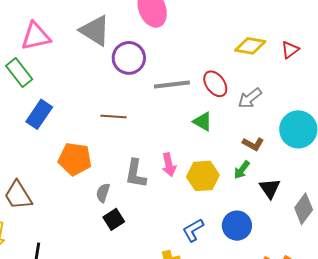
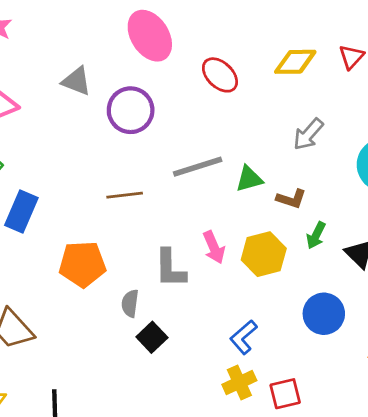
gray triangle: (95, 31) -> (77, 81), size x0.7
gray line: (172, 84) -> (198, 167), moved
red ellipse: (215, 84) -> (220, 75), moved
green triangle: (203, 122) -> (249, 179), turned -35
brown L-shape: (253, 144) -> (291, 199), moved
blue L-shape: (193, 230) -> (244, 337), moved

